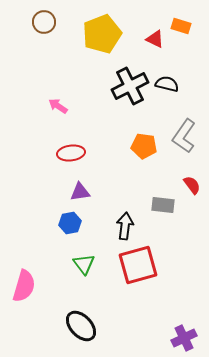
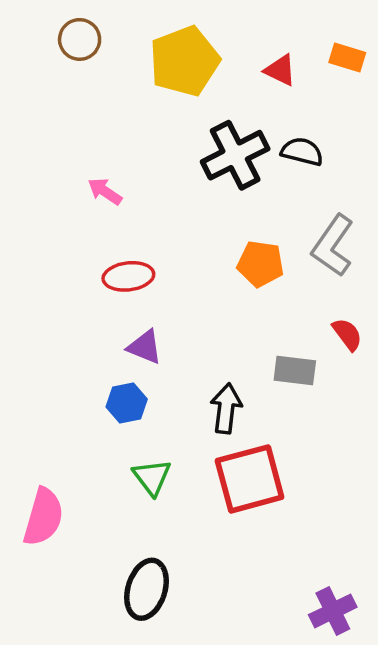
orange rectangle: (181, 26) -> (347, 58), moved
purple triangle: (80, 192) -> (145, 347), turned 30
black ellipse: (81, 326) -> (146, 589), turned 60

